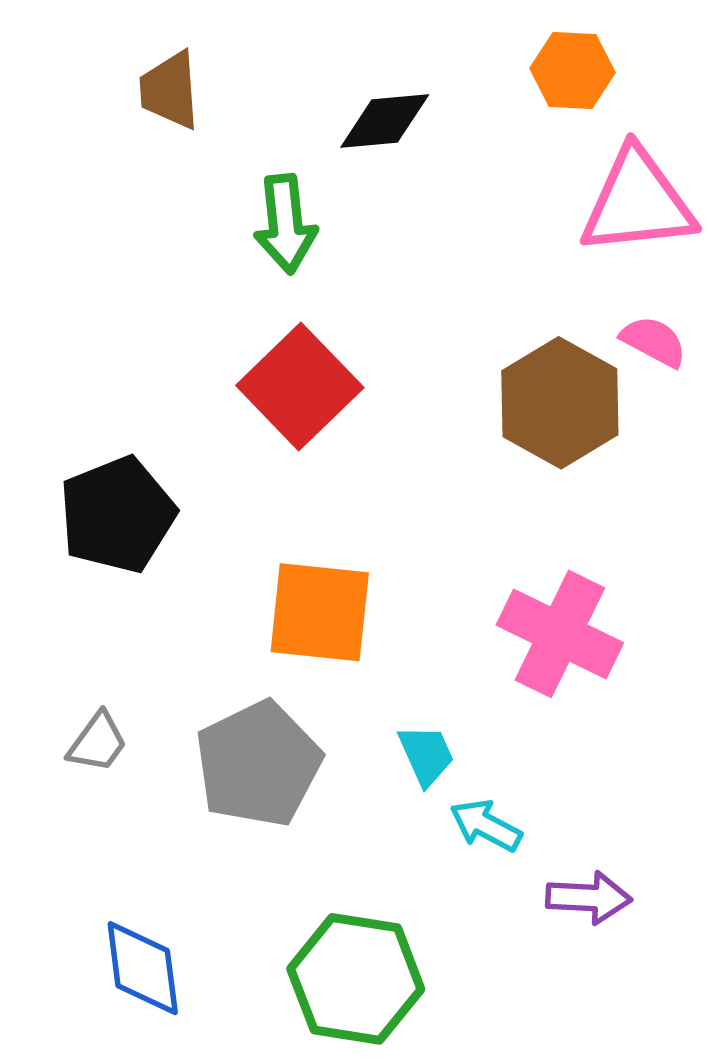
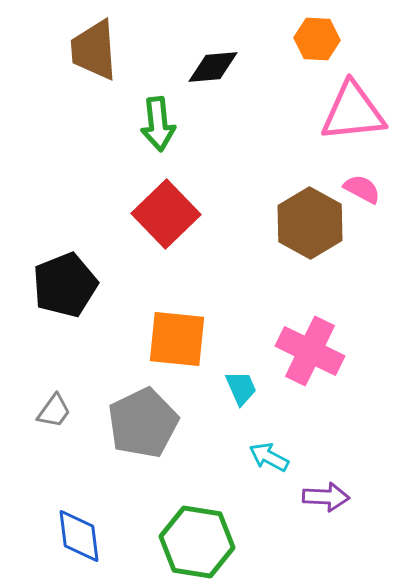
brown trapezoid: (170, 90) -> (94, 50), size x1.4
cyan trapezoid: (426, 755) -> (241, 388), moved

